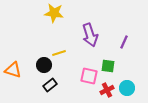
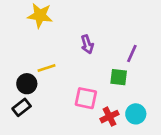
purple arrow: (90, 35) -> (87, 44), size x0.6
green square: (108, 66) -> (119, 77), moved
black rectangle: (50, 85) -> (22, 107), moved

